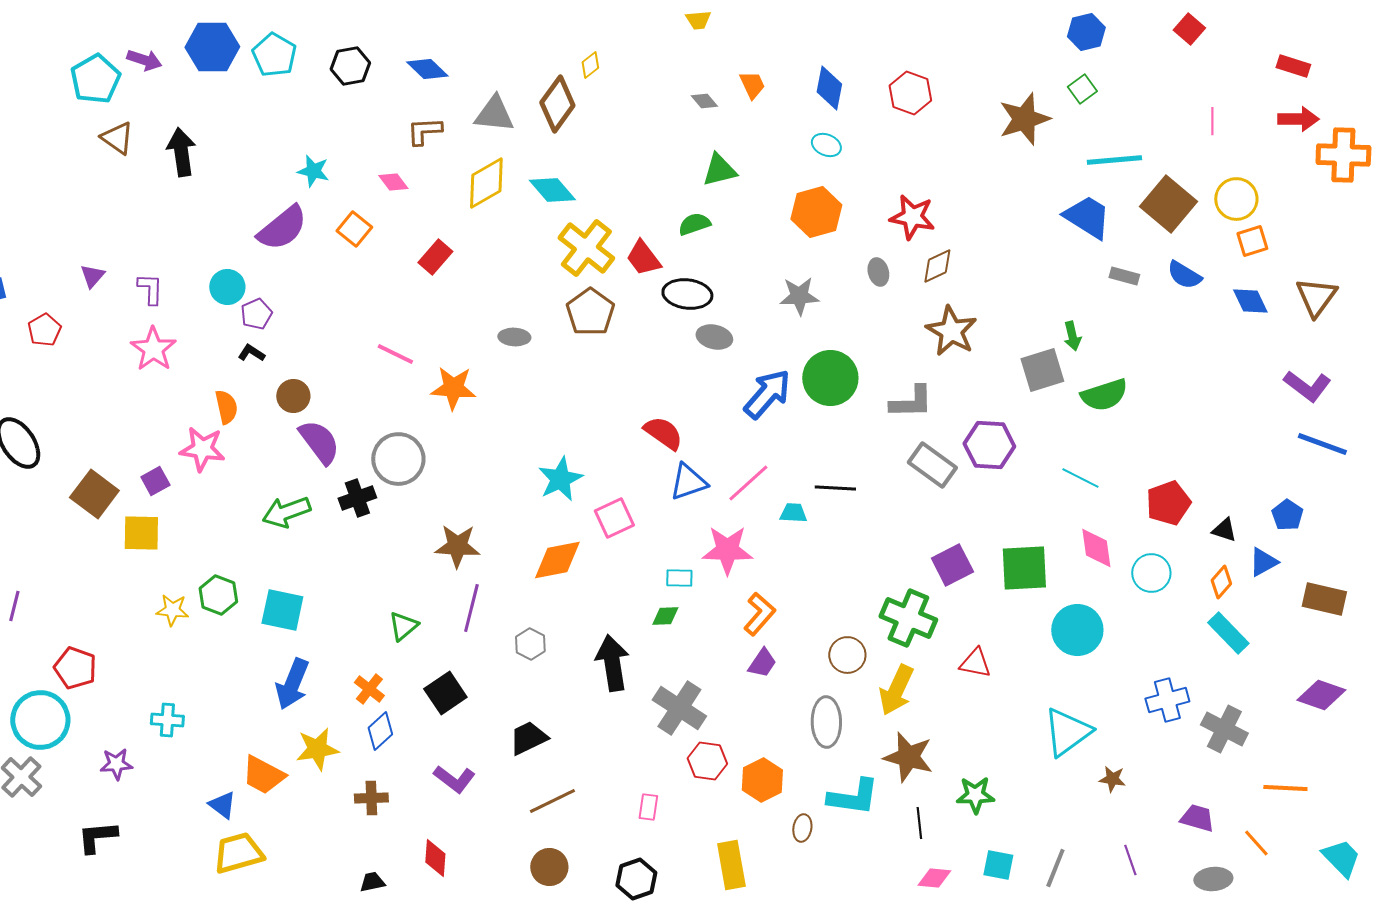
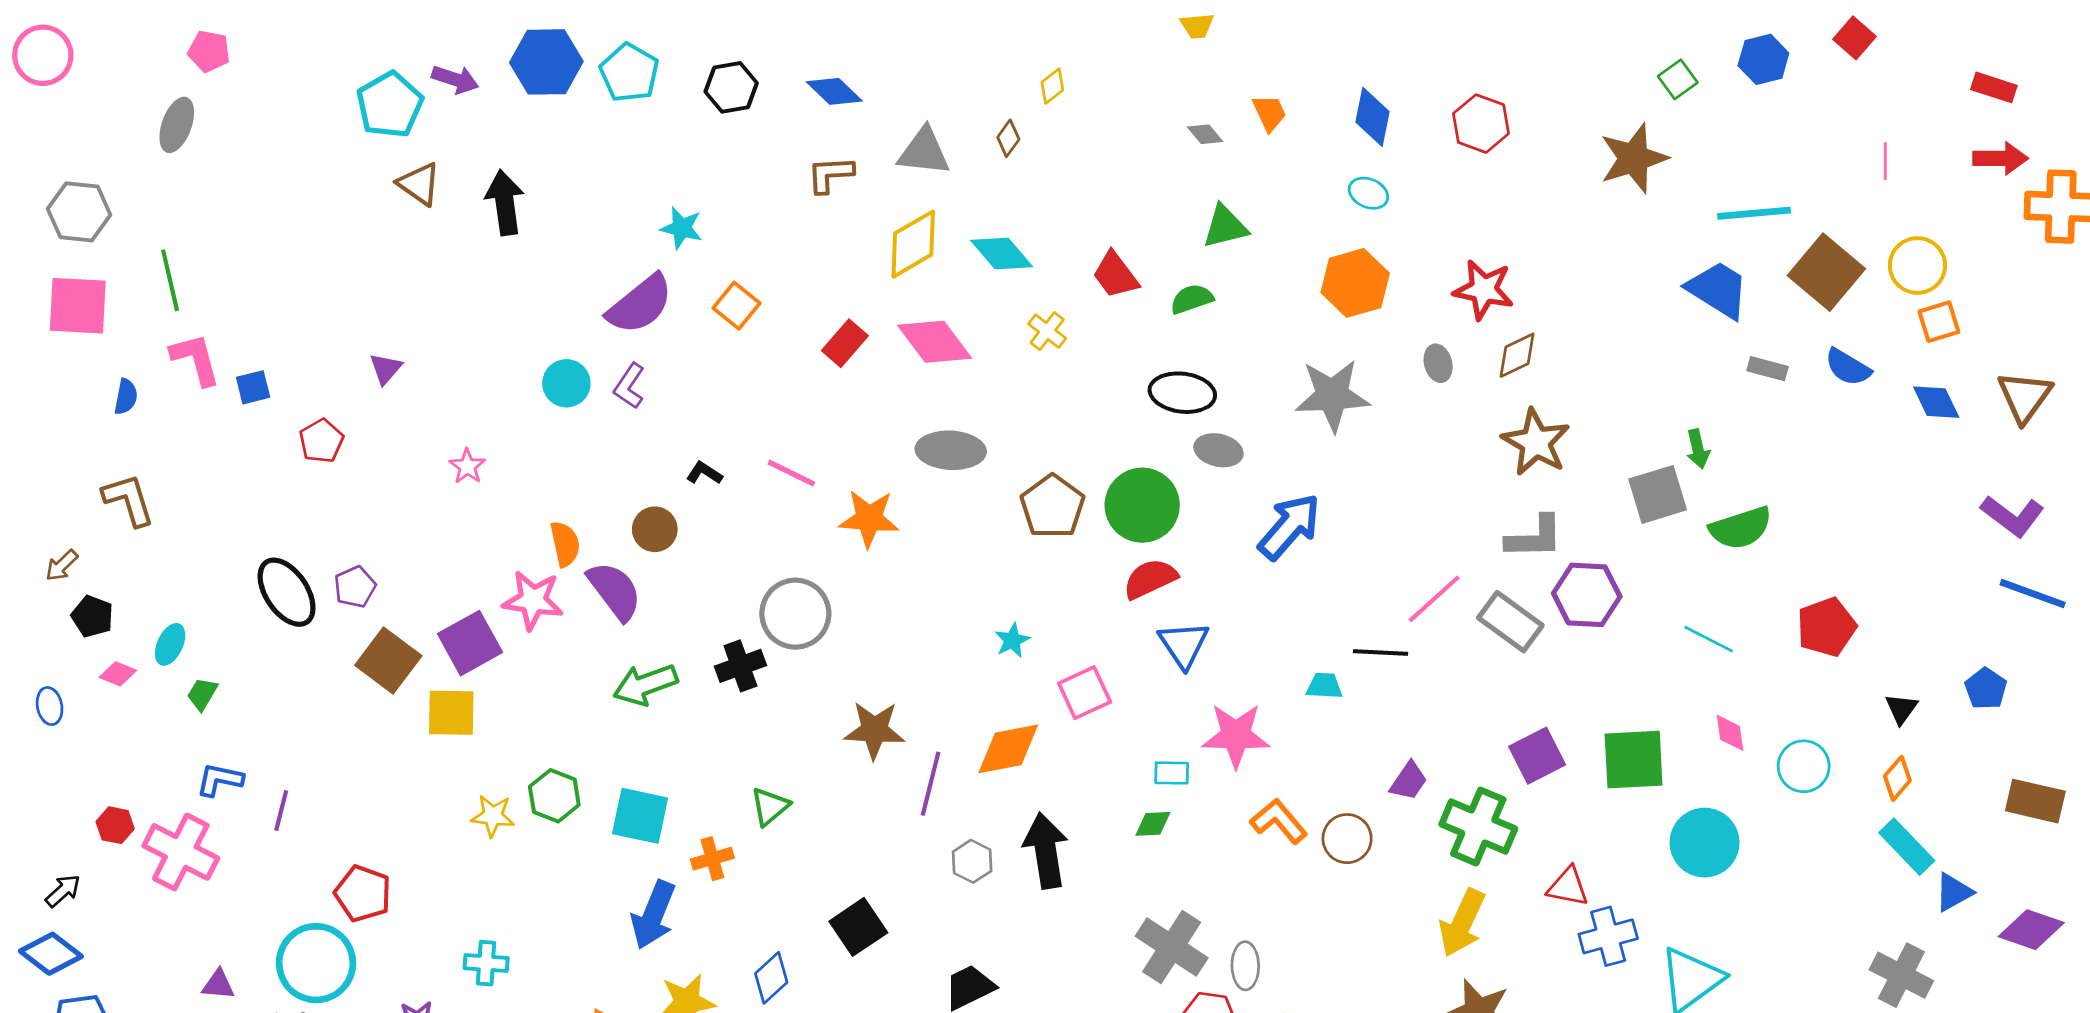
blue hexagon: (1086, 32) -> (1763, 59), moved
green square: (1082, 89) -> (1678, 79), moved
brown diamond: (557, 104) -> (1008, 138), size x0.5
pink diamond: (393, 182) -> (935, 342), moved, size x1.8
yellow cross: (586, 248) -> (1047, 331), size x0.5
red trapezoid: (643, 258) -> (1115, 275), moved
purple L-shape: (150, 289) -> (629, 386), moved, turned -148
gray star: (799, 296) -> (1332, 395), size x1.4
brown pentagon: (590, 312) -> (1052, 506), moved
purple pentagon: (256, 314) -> (355, 587), moved
gray ellipse: (514, 337) -> (951, 450), size x1.6
pink star: (153, 349) -> (467, 466), size x0.6
black L-shape: (251, 353) -> (704, 473), moved
green circle: (830, 378) -> (1142, 505), moved
gray L-shape: (911, 402) -> (1534, 537), moved
red semicircle: (663, 433) -> (1150, 579), turned -60
purple semicircle: (319, 442) -> (615, 591), moved
cyan star: (560, 479) -> (1012, 640), size x0.6
purple square: (155, 481) -> (470, 643), size x1.6
blue triangle: (688, 482) -> (1184, 644), turned -45
pink line: (748, 483) -> (1434, 599), moved
red pentagon: (1168, 503) -> (1826, 627), moved
black triangle: (1224, 530) -> (1901, 709), turned 48
pink diamond: (1096, 548) -> (1730, 733), size x0.7
blue triangle: (1263, 562) -> (1954, 892), moved
purple line: (471, 608) -> (931, 784), moved
orange L-shape: (759, 614) -> (1279, 821), turned -81
green triangle: (403, 626) -> (770, 806), moved
brown circle: (847, 655) -> (1347, 839), moved
black arrow: (612, 663) -> (1046, 851), moved
purple trapezoid: (762, 663) -> (1409, 781), moved
orange cross: (369, 689) -> (712, 859), moved, turned 36
blue cross: (1167, 700) -> (1608, 936), moved
gray ellipse: (826, 722) -> (1245, 966), moved, size x0.7

